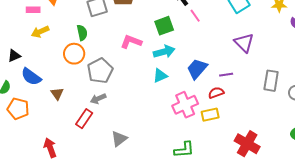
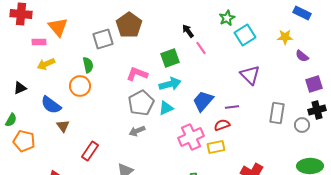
gray pentagon: (100, 71) -> (141, 103), moved
blue semicircle: (31, 77) -> (51, 105), moved
gray arrow: (98, 99) -> (137, 131), moved

